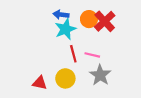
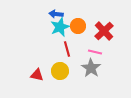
orange circle: (89, 19) -> (78, 26), moved
red cross: (105, 21) -> (104, 31), moved
pink line: (92, 55) -> (95, 52), moved

